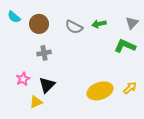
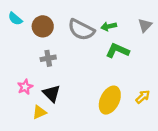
gray semicircle: (74, 27) -> (81, 30), size x1.4
green L-shape: (125, 46) -> (117, 51), moved
black triangle: (47, 85) -> (52, 93), turned -30
yellow ellipse: (100, 91) -> (110, 100), turned -45

